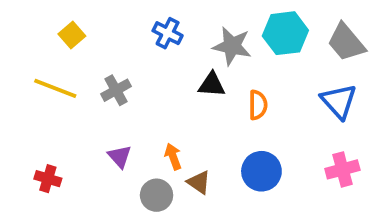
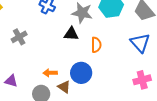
purple triangle: (120, 157) -> (11, 81), moved, turned -32
orange arrow: (173, 157) -> (50, 73), turned -72
blue circle: (261, 171) -> (81, 73), moved

